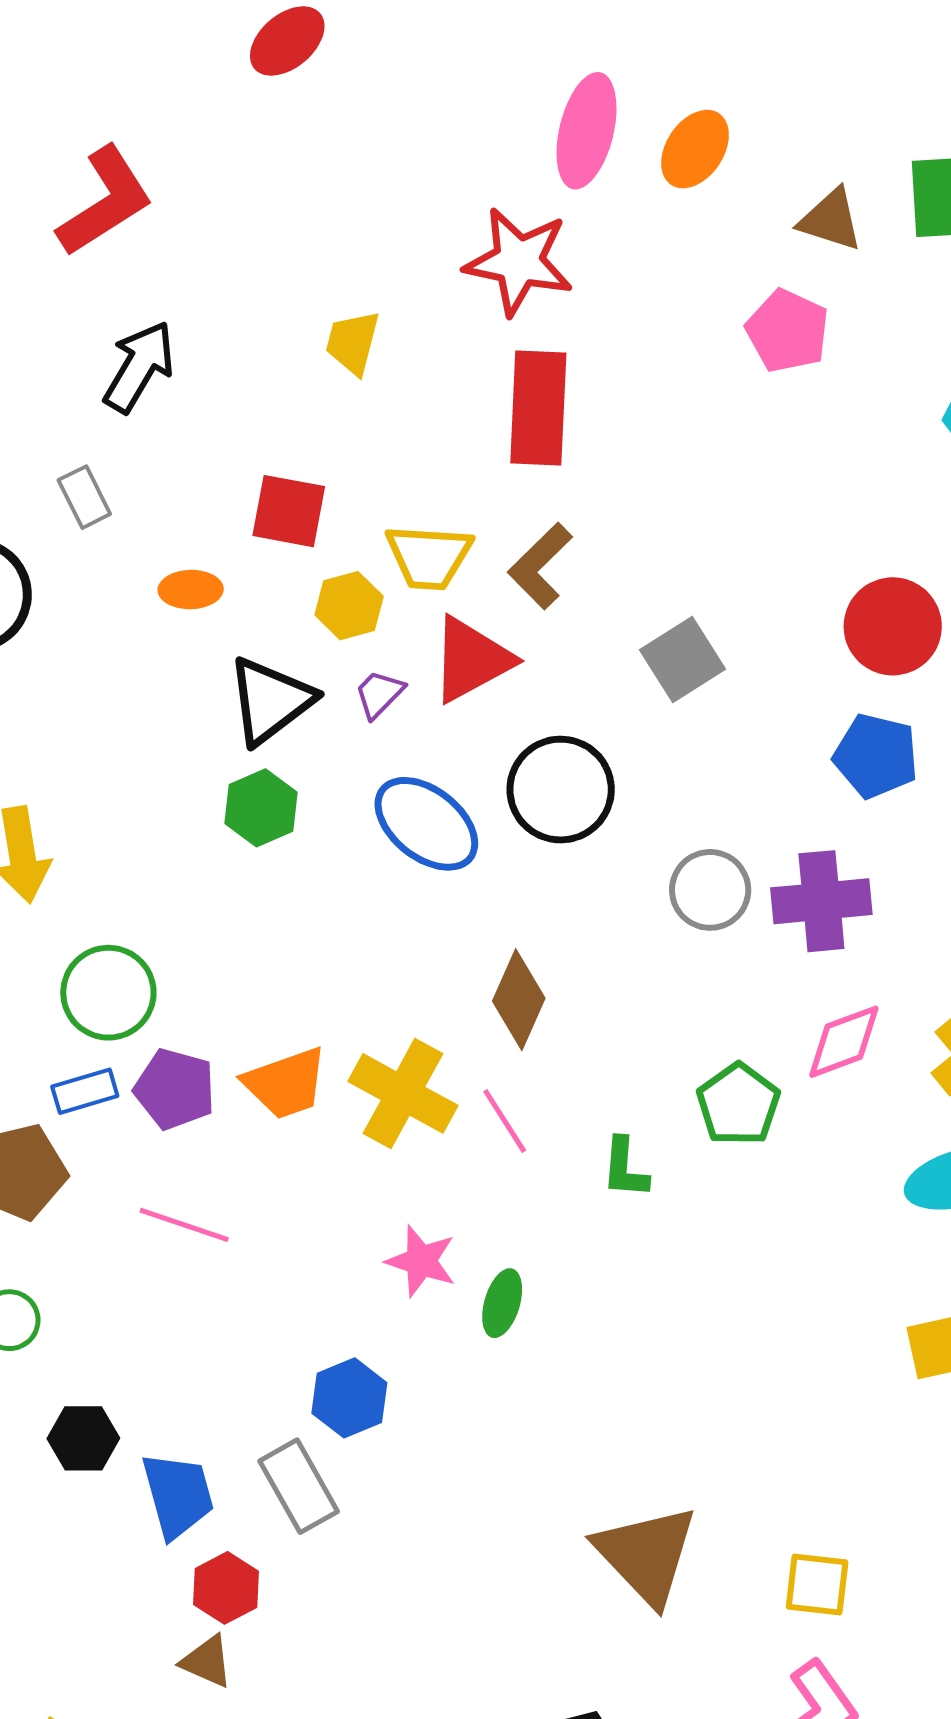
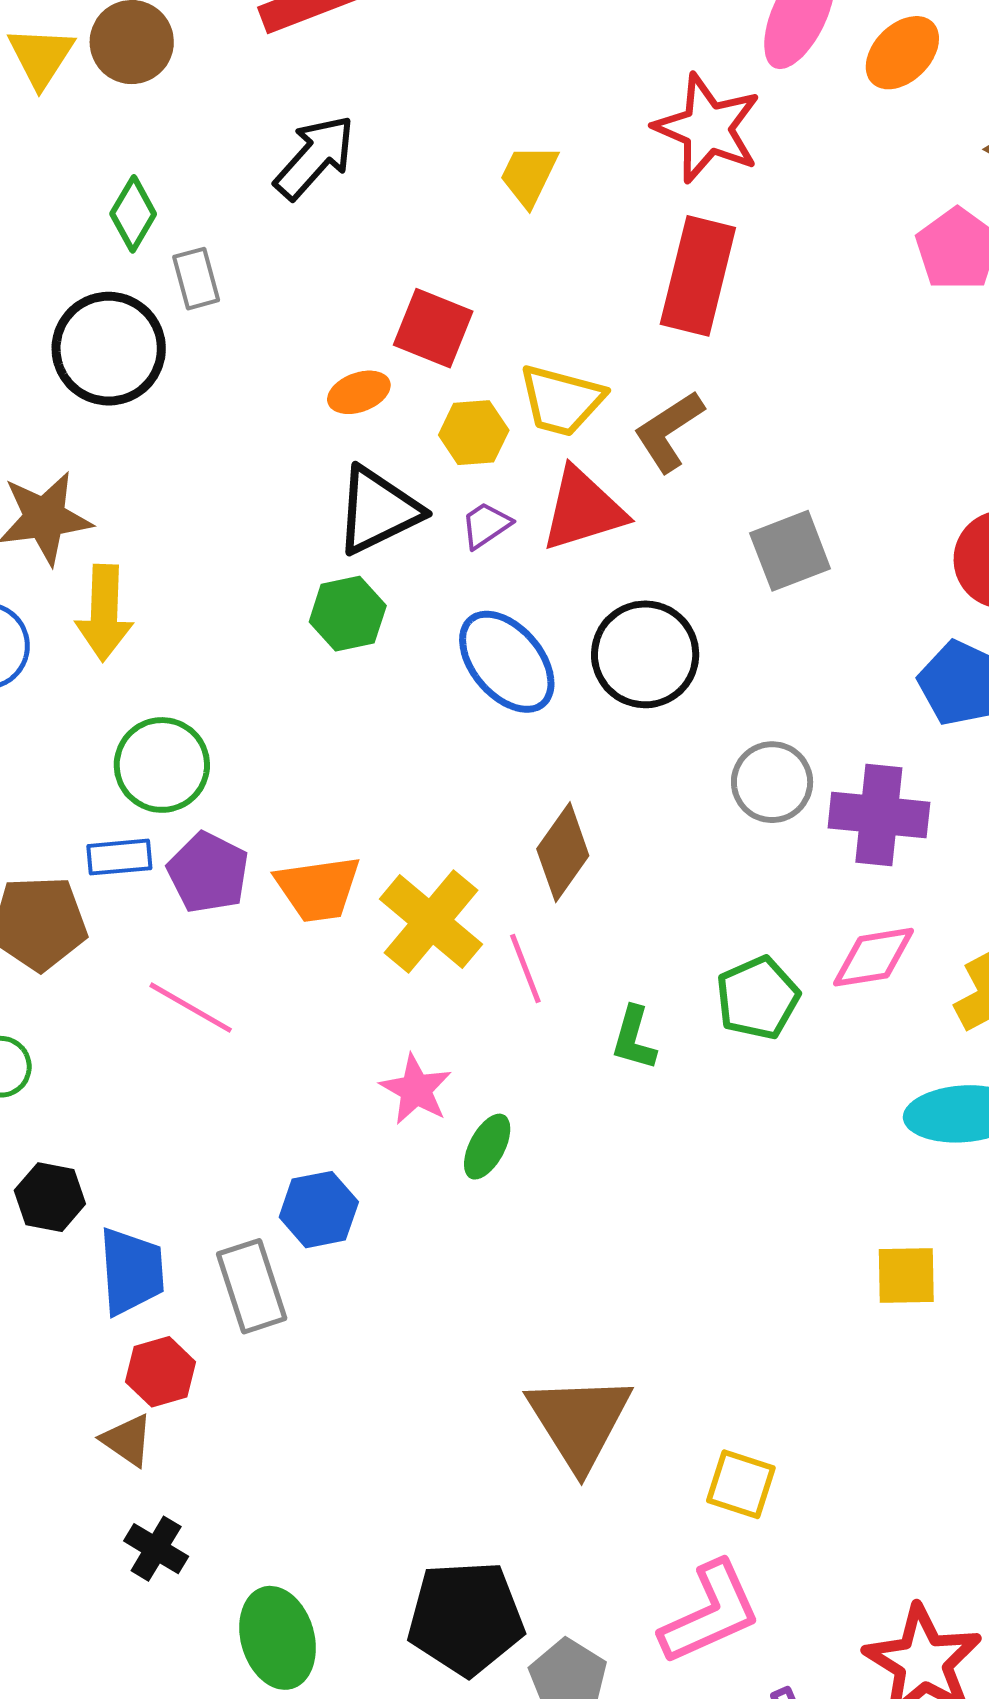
gray rectangle: (84, 497) -> (196, 279), moved
orange ellipse: (191, 590) -> (359, 392), moved, turned -30

